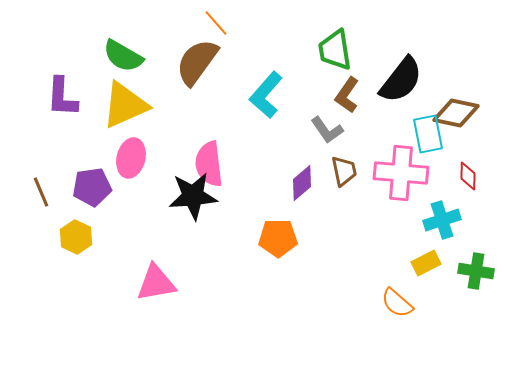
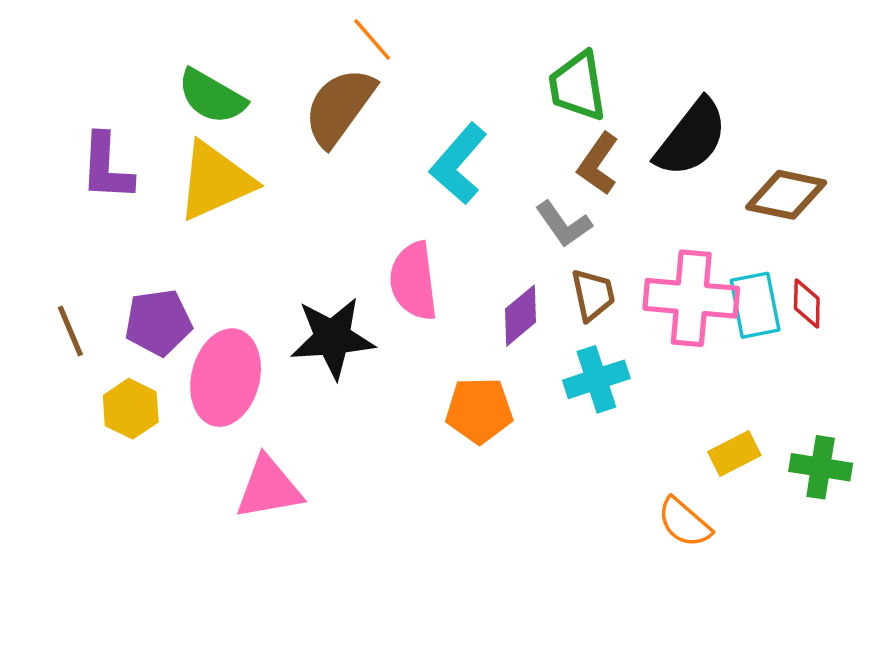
cyan rectangle: (428, 134) -> (755, 305), moved
pink ellipse: (131, 158) -> (226, 378), moved, size x1.4
pink semicircle: (209, 164) -> (414, 281), moved
cyan cross: (442, 220) -> (596, 379), moved

